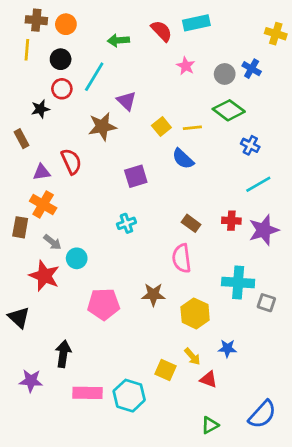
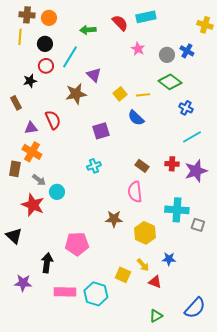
pink pentagon: (104, 304) -> (77, 244), moved

